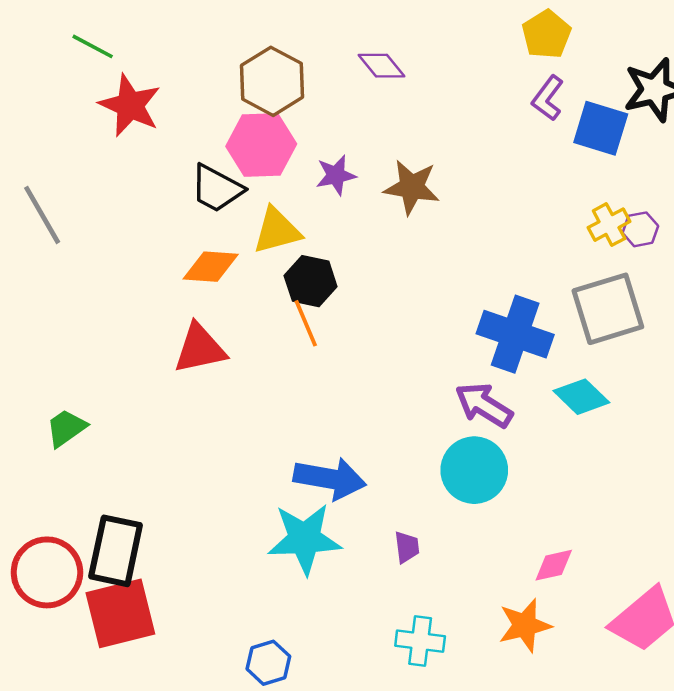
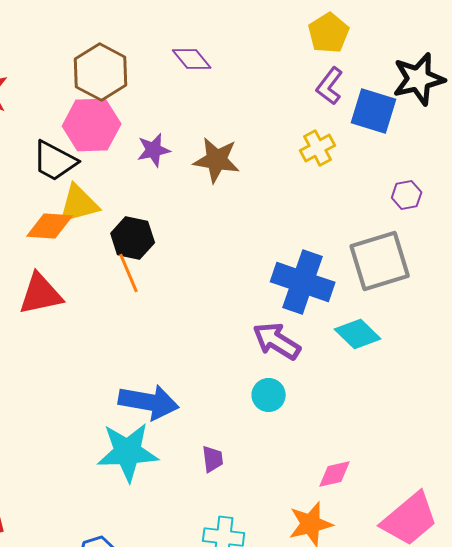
yellow cross: (609, 225) -> (318, 148), moved
yellow triangle: (277, 231) -> (79, 204), moved
cyan circle: (474, 470) -> (269, 395), size x0.6

